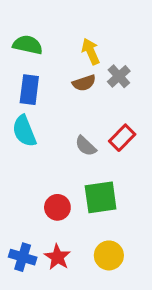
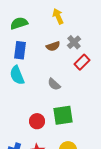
green semicircle: (28, 45) -> (19, 23), turned -30
yellow arrow: (91, 51) -> (58, 16), moved
red rectangle: (122, 138) -> (82, 62), moved

